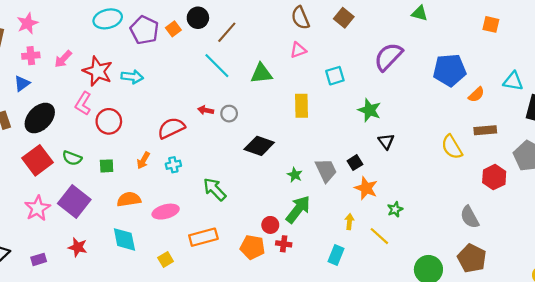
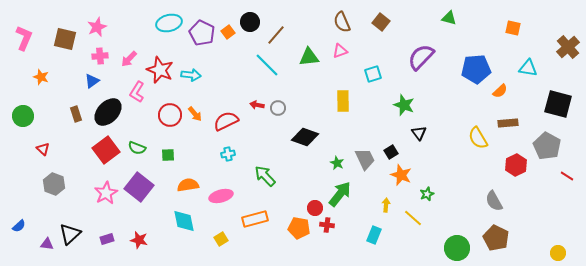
green triangle: (261, 73) -> (309, 57), moved
cyan triangle: (513, 81) -> (528, 68), moved
pink L-shape: (83, 104) -> (137, 92), moved
orange arrow: (143, 160) -> (195, 114), moved, turned -70
red star: (78, 247) -> (139, 240), moved

